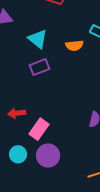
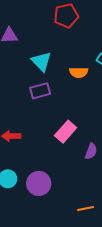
pink rectangle: (39, 129) -> (66, 132), moved

